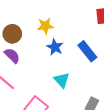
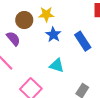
brown circle: (12, 34) -> (24, 20), moved
cyan triangle: (62, 80) -> (57, 65), turned -35

